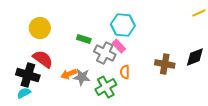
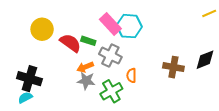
pink rectangle: (119, 46) -> (110, 24), moved, size x1.5
red semicircle: (43, 59) -> (70, 43), moved
orange arrow: (69, 74) -> (85, 67), moved

